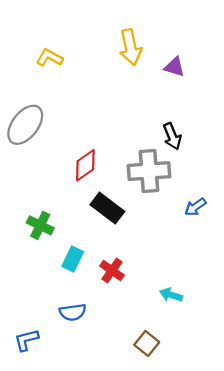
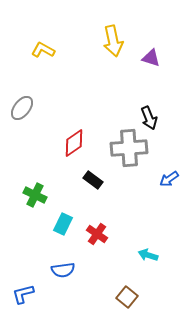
gray ellipse: (25, 125) -> (22, 108), size x0.7
black rectangle: (107, 208) -> (93, 180), size x0.7

